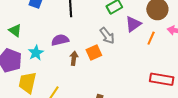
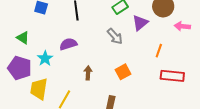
orange line: (151, 38) -> (159, 51), moved
orange square: (94, 52) -> (123, 72), moved
brown arrow: (74, 58) -> (88, 73), moved

